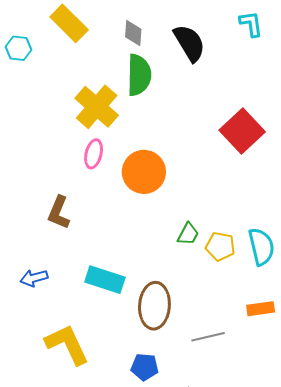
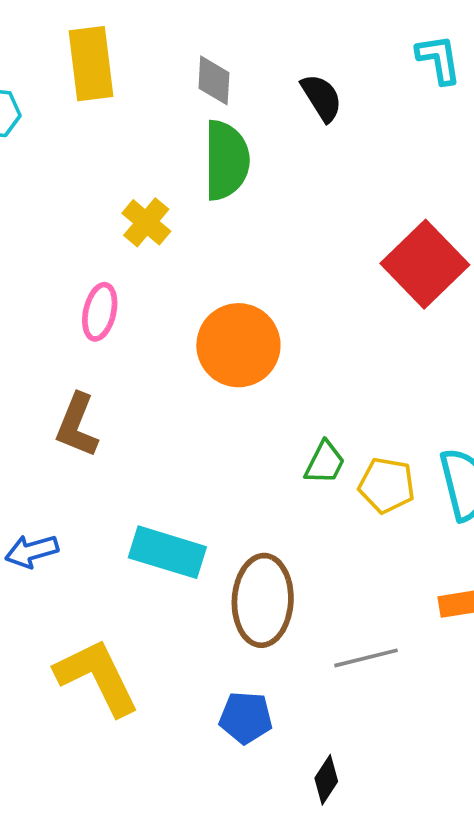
yellow rectangle: (69, 23) -> (91, 64), turned 39
black semicircle: (189, 43) -> (322, 98), size x0.7
yellow cross: (97, 107) -> (146, 222), size x0.6
pink ellipse: (94, 154) -> (100, 312), moved

